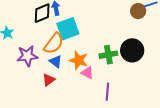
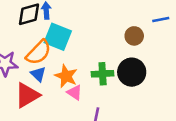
brown circle: (138, 11) -> (134, 36), moved
cyan square: (68, 29) -> (58, 37), turned 35
red triangle: (49, 80) -> (27, 95), size x1.6

